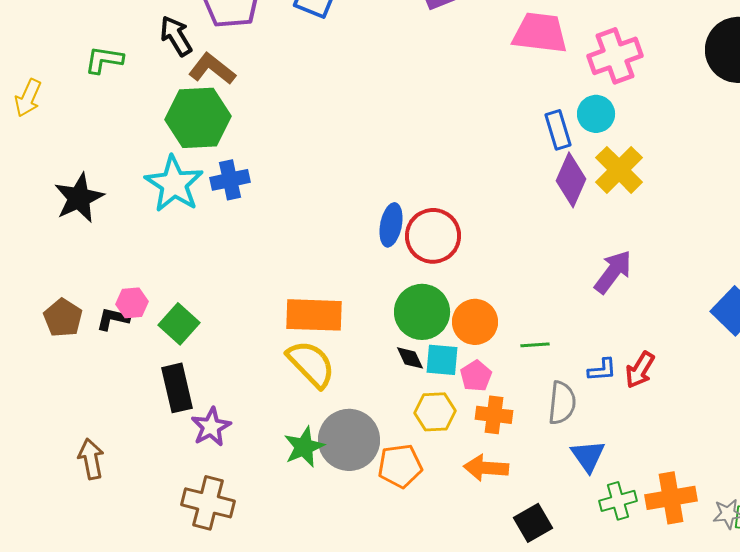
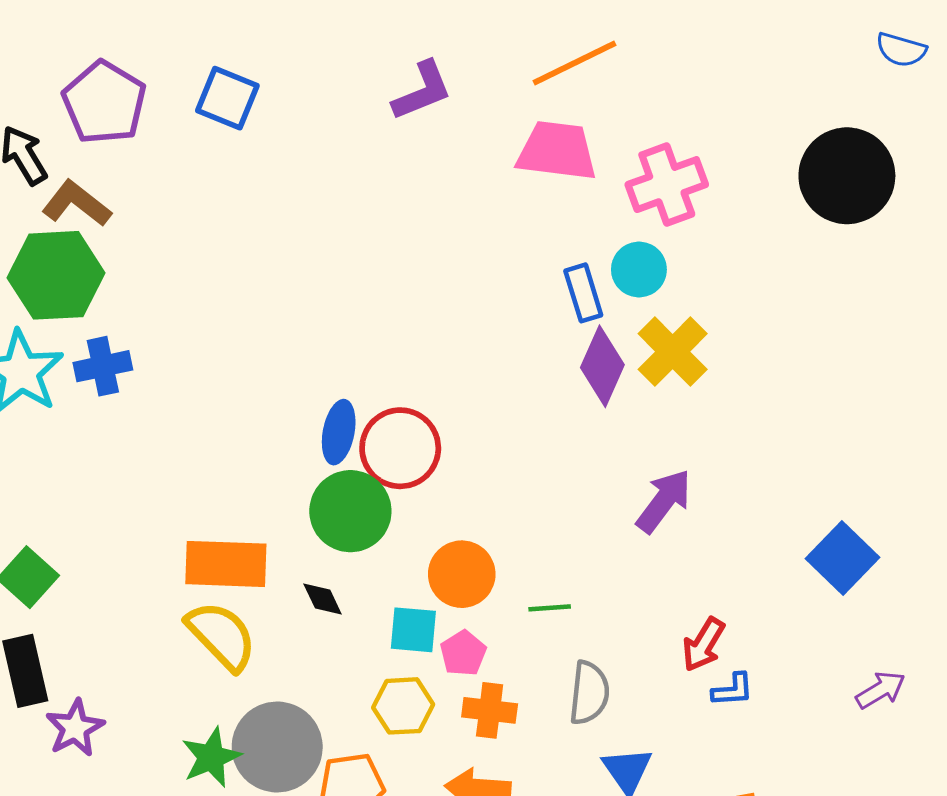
green circle: (422, 312) -> (350, 511), moved
black diamond: (410, 358) -> (323, 599), moved
blue L-shape: (602, 370) -> (733, 690), moved

